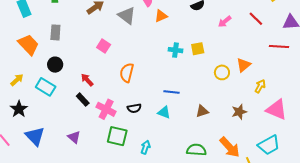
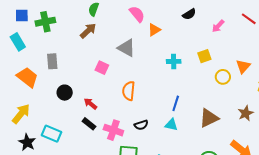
gray triangle: (127, 16) -> (126, 48), moved
yellow square: (198, 49) -> (204, 56), moved
black circle: (55, 65) -> (65, 93), moved
yellow arrow: (17, 80) -> (21, 114), size x1.5
cyan rectangle: (46, 87) -> (52, 134), moved
blue line: (171, 92) -> (176, 103), turned -70
brown triangle: (202, 111) -> (209, 118), size x1.5

